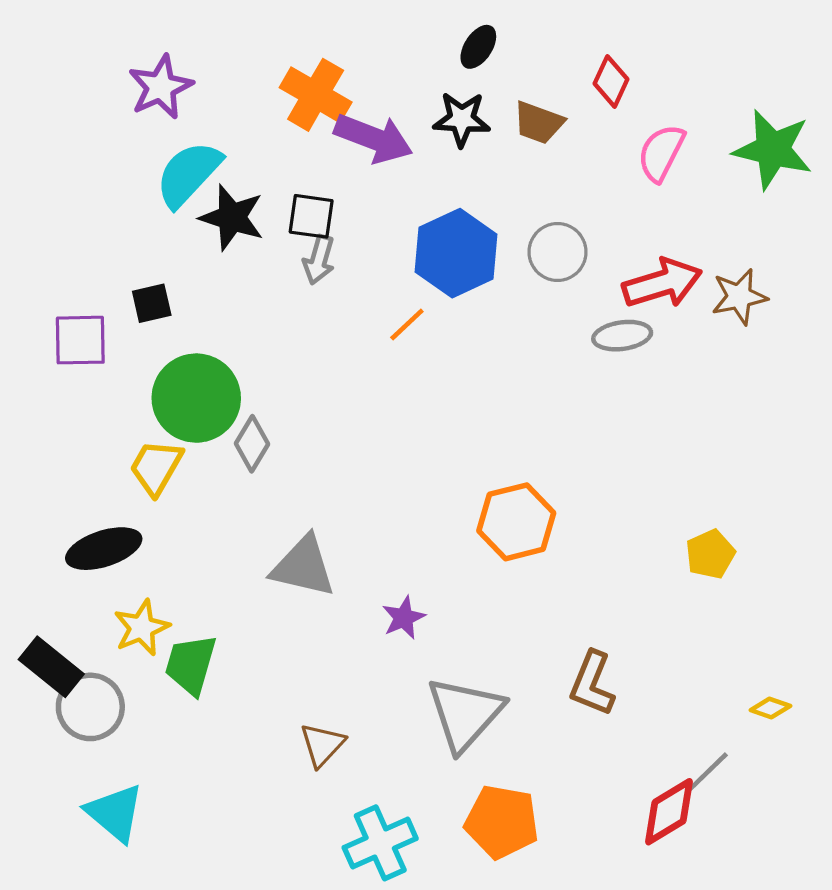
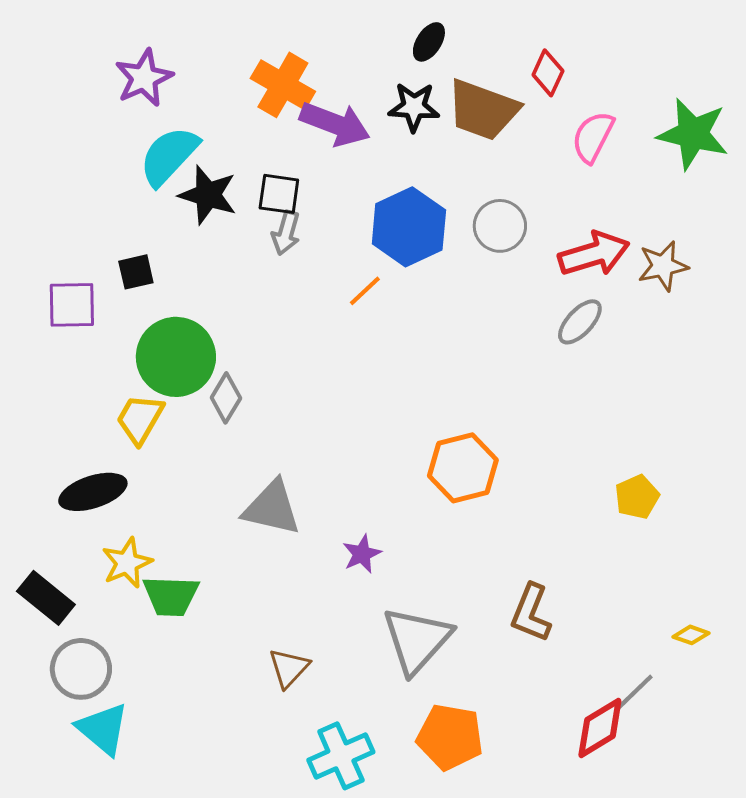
brown trapezoid: (539, 123) -> (483, 110), size x1.6
gray ellipse: (622, 336) -> (580, 322), moved, turned -39
green trapezoid: (191, 665) -> (171, 596), turned -104
gray circle: (90, 707) -> (81, 669), moved

